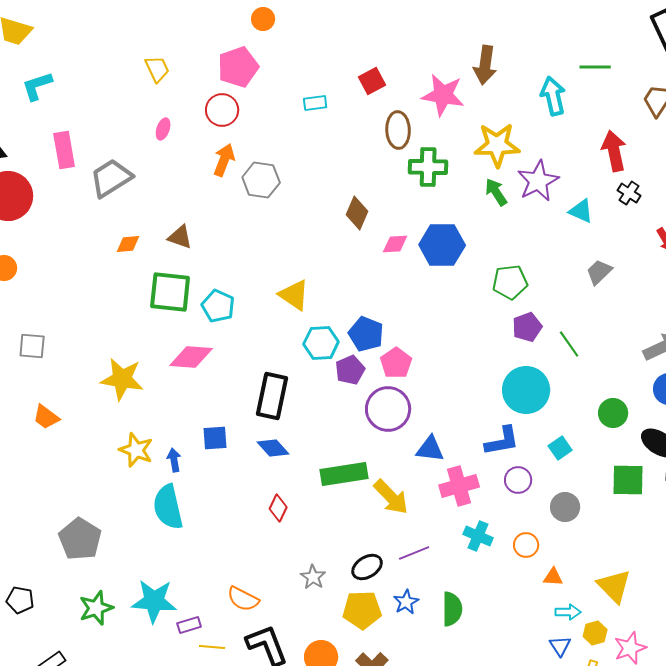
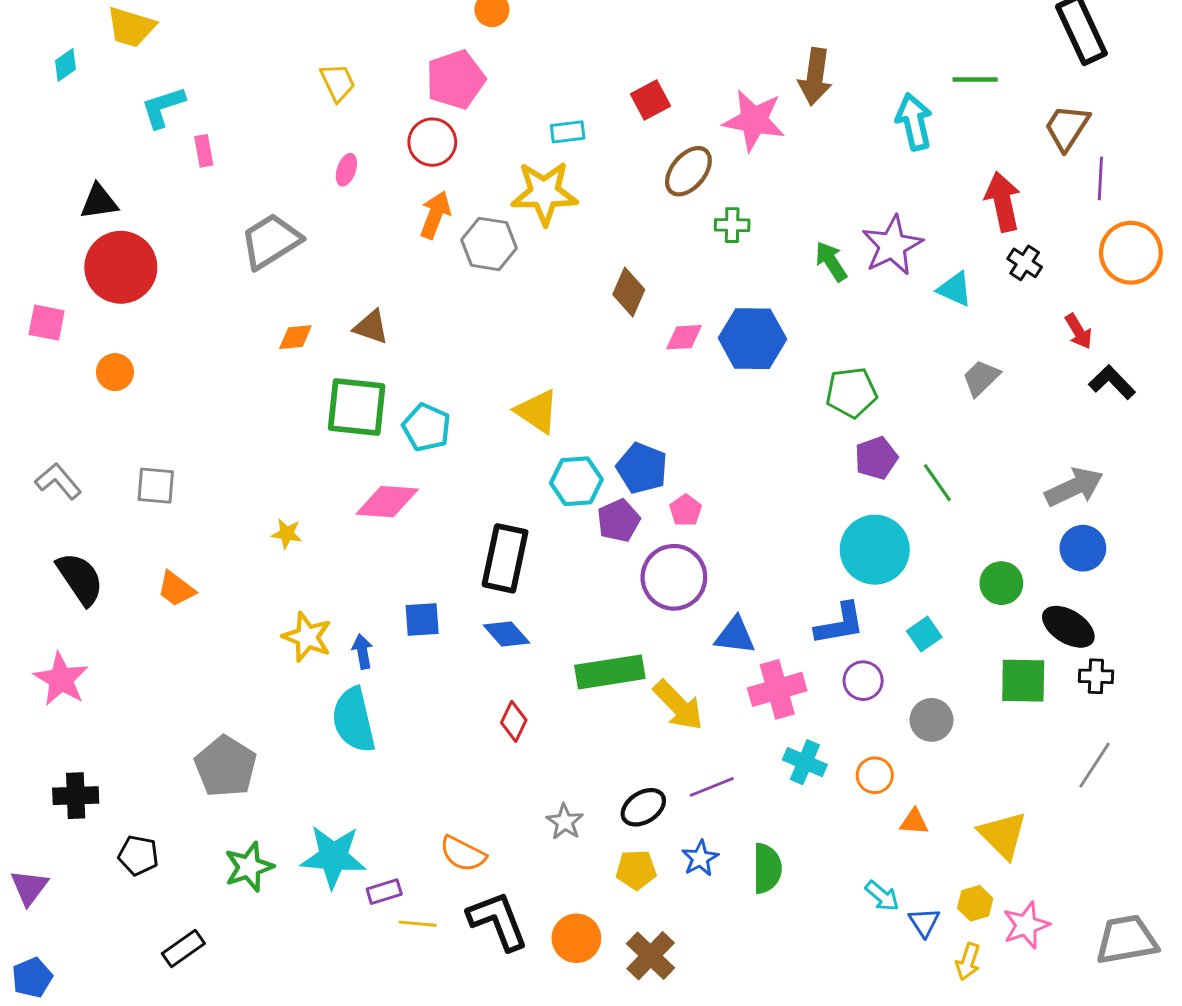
brown ellipse: (398, 130) -> (688, 171), turned 42
yellow star: (497, 145) -> (544, 193), moved
pink rectangle: (64, 150) -> (204, 151), moved, size x0.6
green cross: (428, 167) -> (732, 225), size x0.6
pink pentagon: (396, 363) -> (686, 510), size x0.7
yellow star: (122, 379) -> (287, 534), size x0.5
yellow pentagon: (362, 610) -> (636, 870), size x0.7
cyan arrow: (568, 612) -> (882, 896), moved, turned 40

